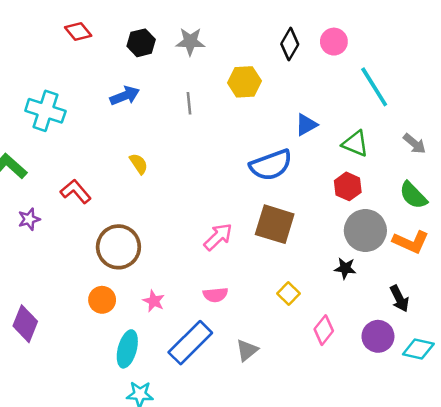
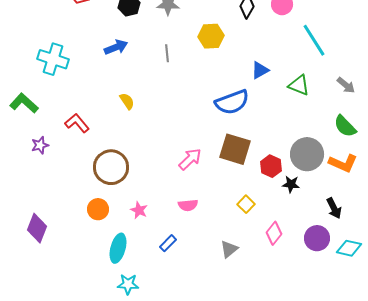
red hexagon: (348, 186) -> (271, 166), moved
blue rectangle: (190, 343) -> (168, 243), size x0.5
gray triangle: (247, 350) -> (229, 249), moved

